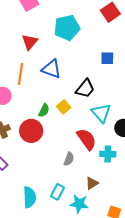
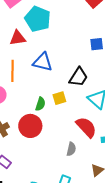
cyan pentagon: (67, 28) -> (38, 19), moved, turned -30
red triangle: (30, 42) -> (18, 38), turned 48
yellow square: (64, 107) -> (59, 98), turned 32

